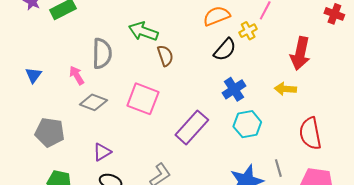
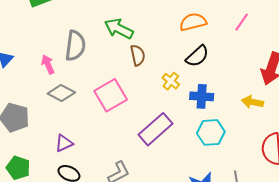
yellow cross: (248, 31) -> (171, 81), moved, turned -30
blue cross: (234, 89) -> (202, 96), turned 30
pink square: (143, 99) -> (111, 95), turned 32

